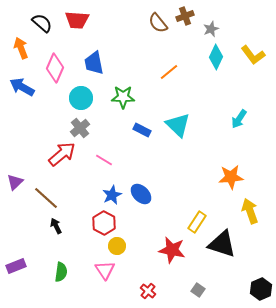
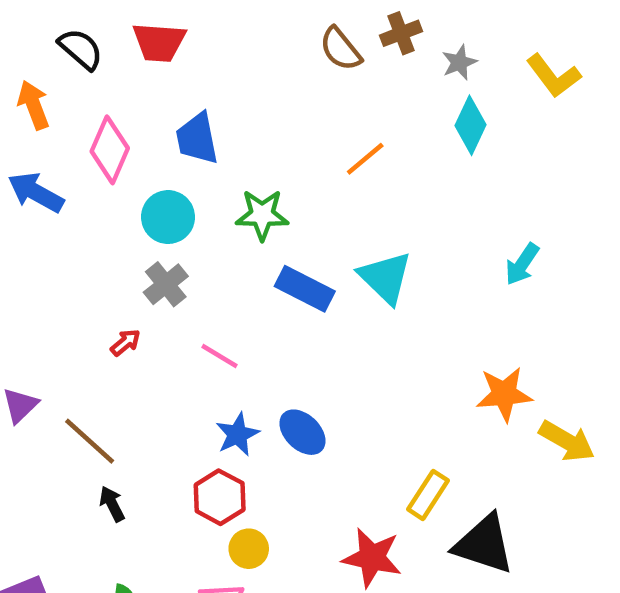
yellow L-shape: (253, 55) -> (553, 76), moved
blue rectangle: (142, 130) -> (305, 289), size x1.4
red arrow: (62, 154) -> (125, 343), size x0.5
yellow arrow: (250, 211) -> (567, 441), moved, turned 140

